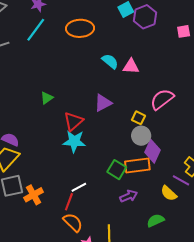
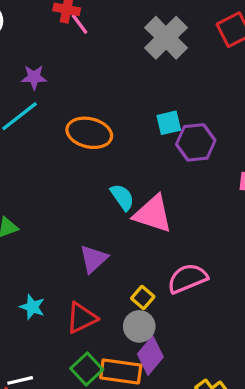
pink triangle: (131, 66) -> (153, 214), size x1.5
purple triangle: (103, 103) -> (94, 259), turned -30
red triangle: (73, 121) -> (82, 318), moved
cyan star: (74, 141) -> (32, 307), size x0.7

